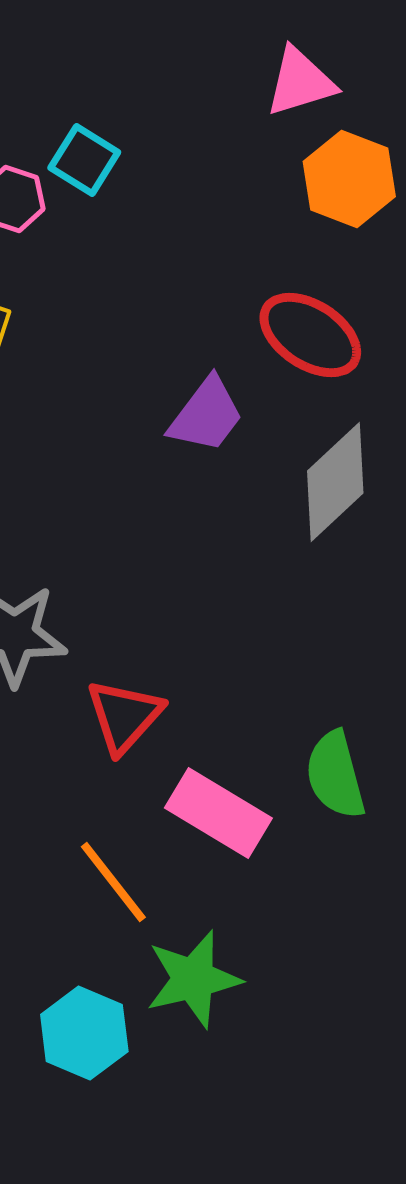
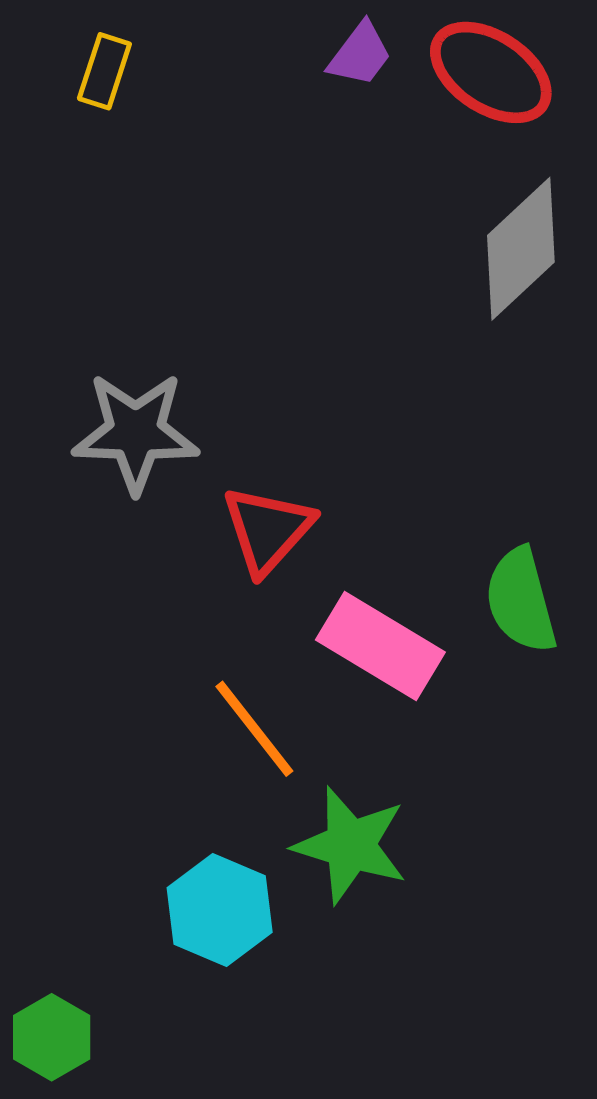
purple trapezoid: (206, 415) -> (360, 54), moved, size x0.7
green star: (193, 979) -> (350, 845), turned 30

